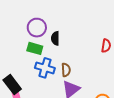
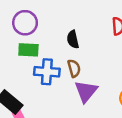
black semicircle: (55, 38) -> (73, 39), moved

